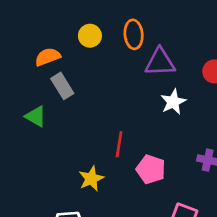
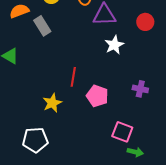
gray rectangle: (62, 86) -> (42, 26), moved

